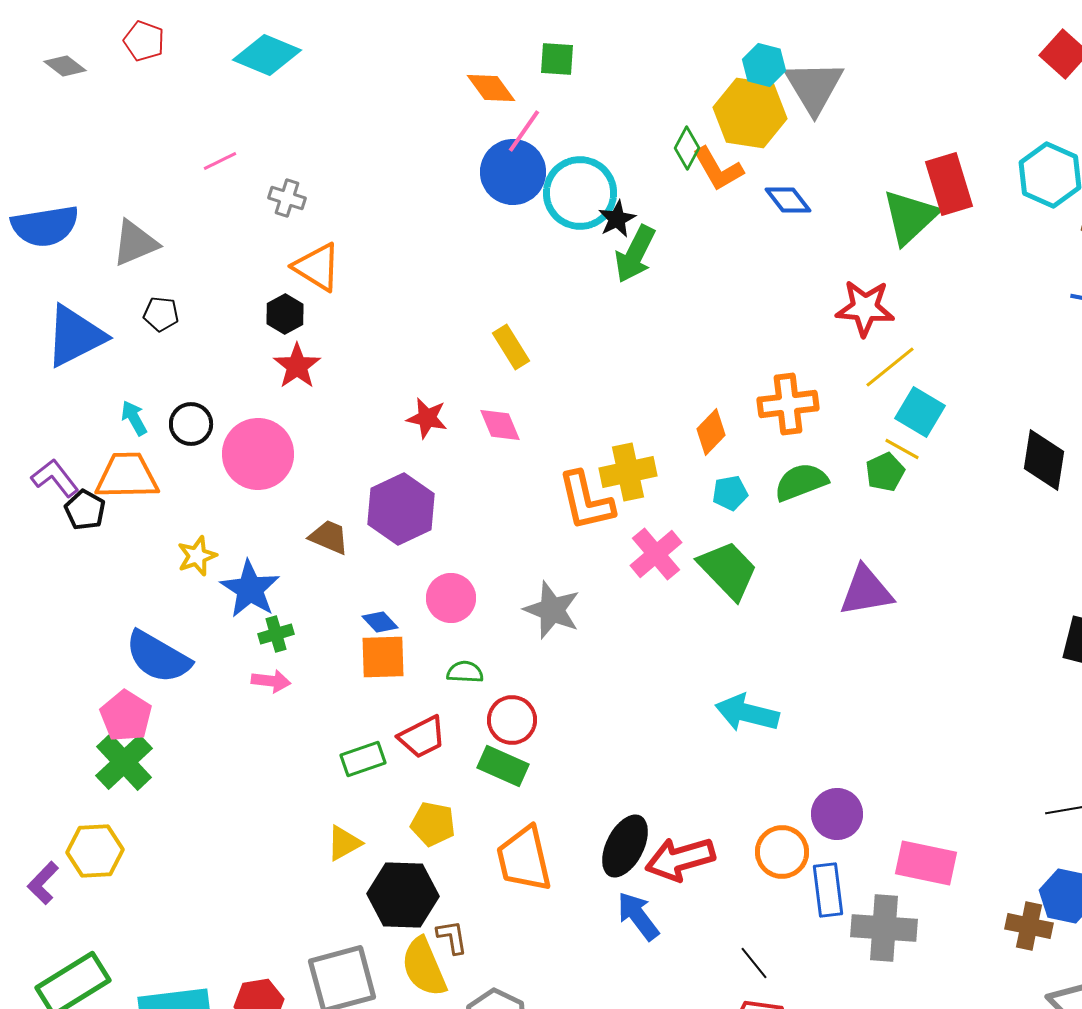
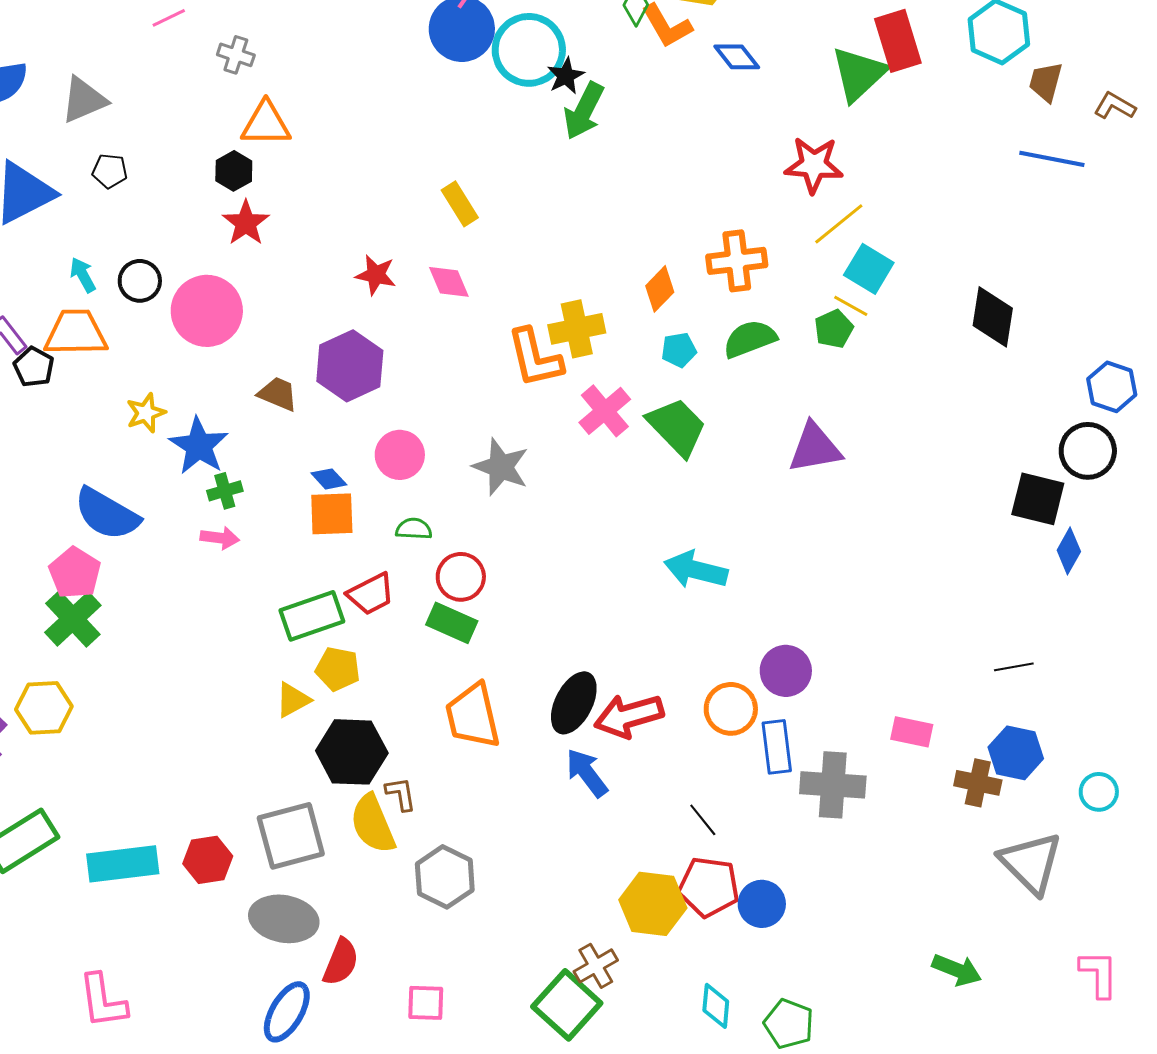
orange triangle: (317, 267) -> (266, 124), turned -32
green rectangle: (363, 759) -> (312, 616), size x1.4
yellow pentagon: (433, 824) -> (338, 669), moved
pink rectangle: (926, 863) -> (912, 732), moved, size x0.7

